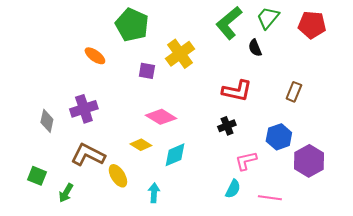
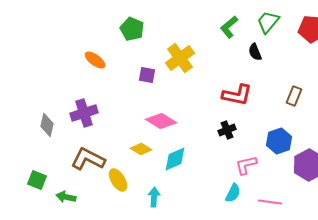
green L-shape: (229, 23) -> (229, 27), size x0.7
green pentagon: (132, 25) -> (132, 29), size x0.7
green arrow: (66, 193) -> (66, 197), turned 72

